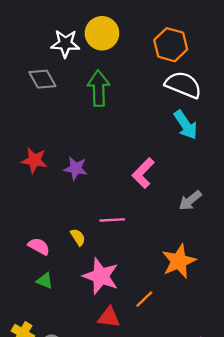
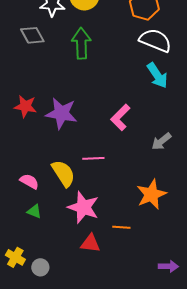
purple star: (76, 168) -> (61, 113), size x1.5
yellow semicircle: (78, 237) -> (63, 173), size x1.8
orange line: (144, 299) -> (121, 227), turned 48

